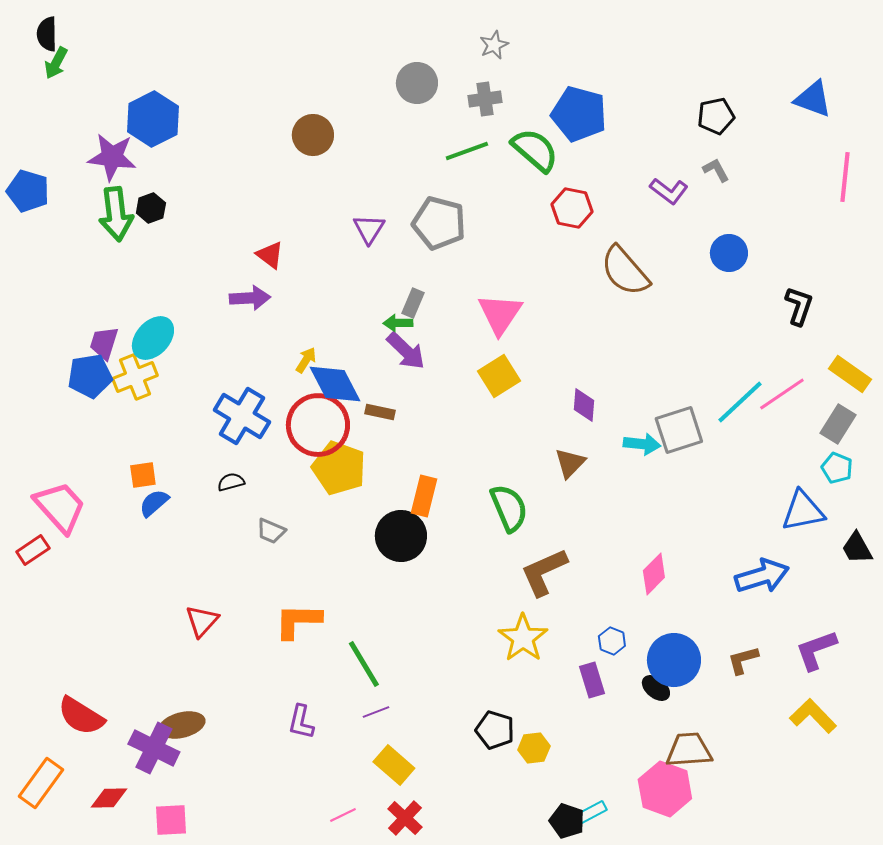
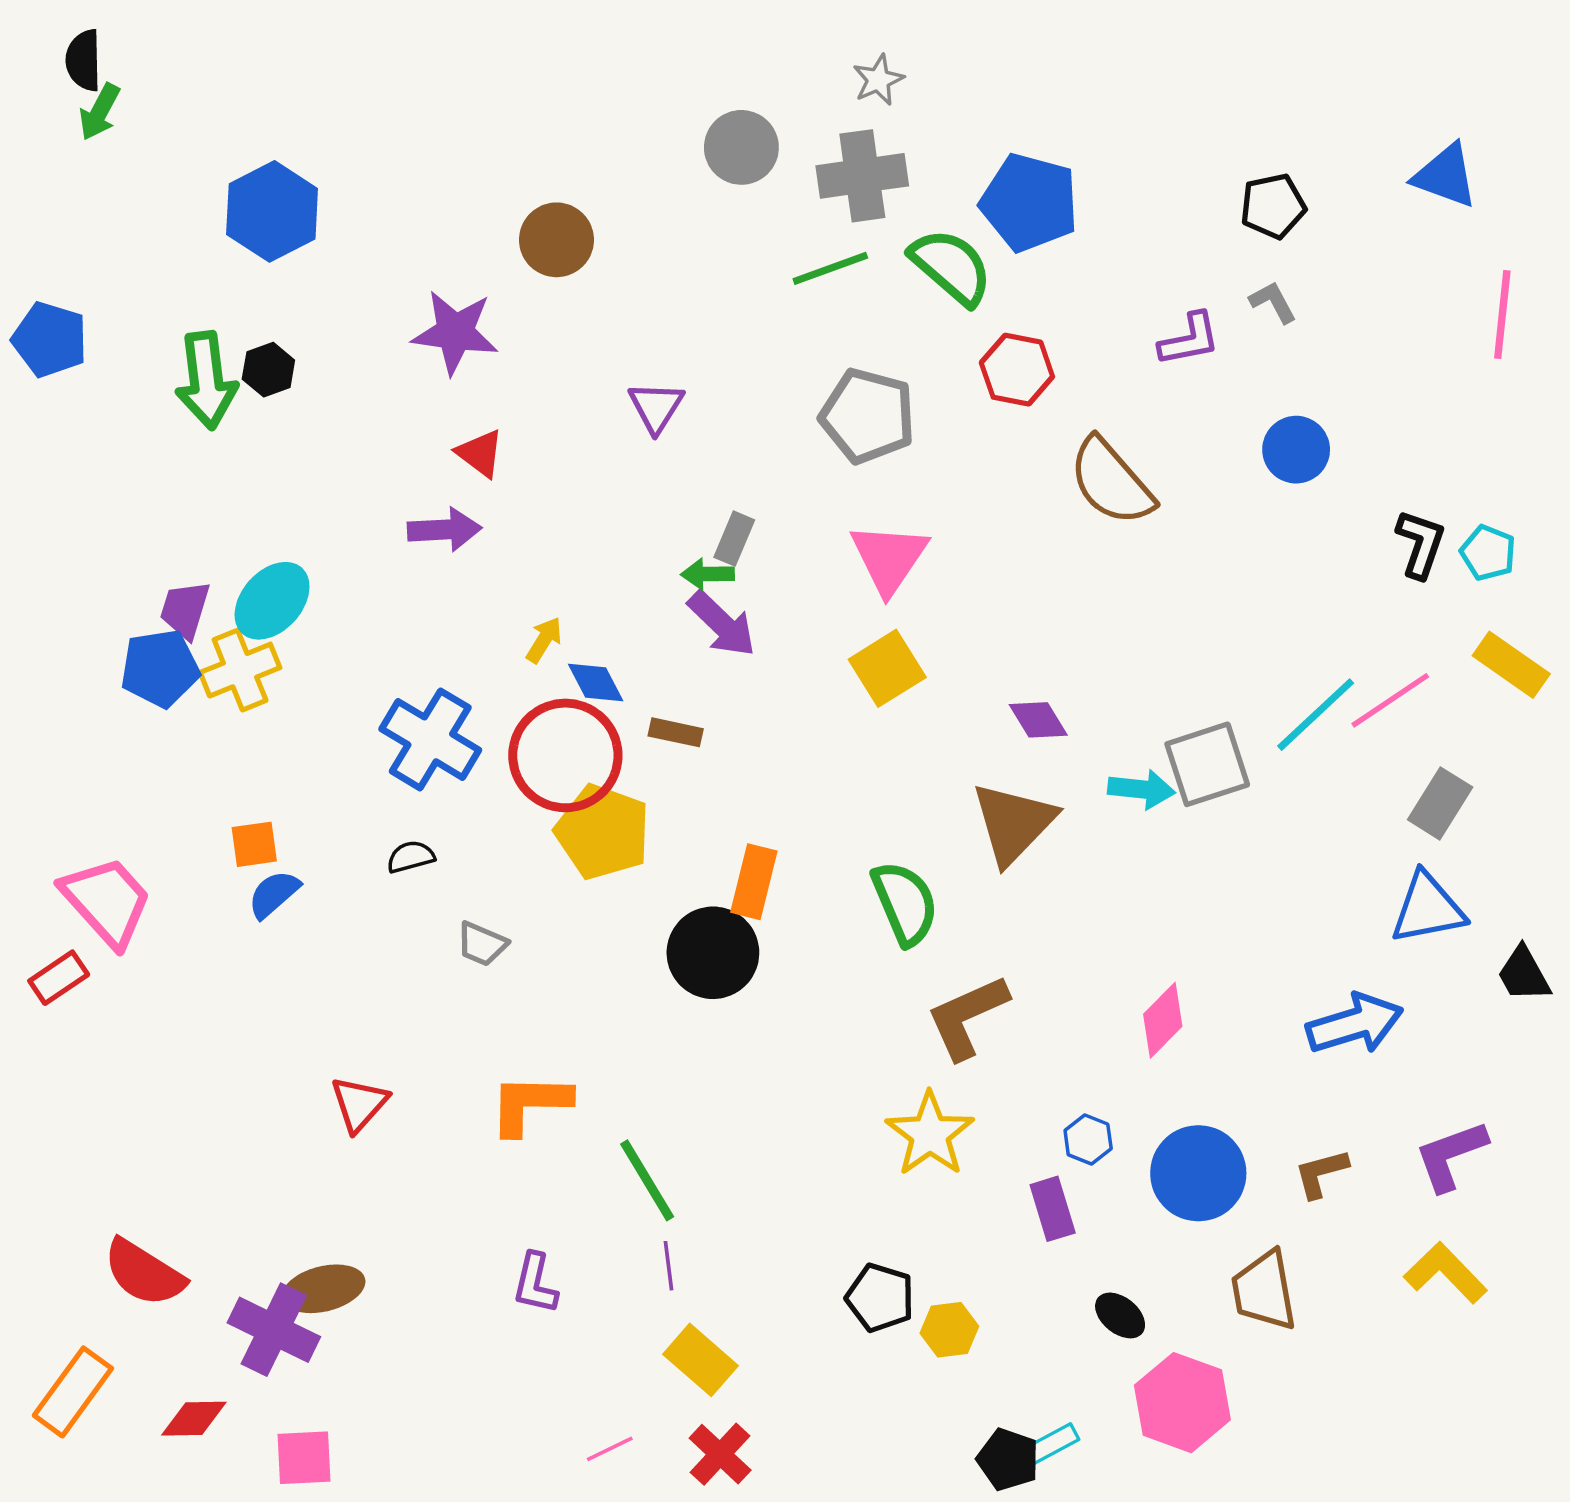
gray cross: (485, 99) -> (862, 176), size x1.5
purple star: (112, 157) -> (455, 332), moved
purple L-shape: (669, 191) -> (1189, 339), turned -48
gray pentagon: (439, 223) -> (868, 416), moved
blue diamond: (335, 384) -> (596, 683), size x0.6
purple diamond: (584, 405) -> (1038, 720), turned -36
gray rectangle: (838, 424) -> (1440, 803), moved
brown triangle: (570, 463) -> (1013, 823), size x1.6
cyan pentagon: (837, 468) -> (1488, 553), moved
black ellipse: (656, 688) -> (1120, 1315), moved
purple line: (376, 712) -> (668, 1266), turned -76
brown trapezoid: (689, 750) -> (1264, 1291), moved, turned -96

